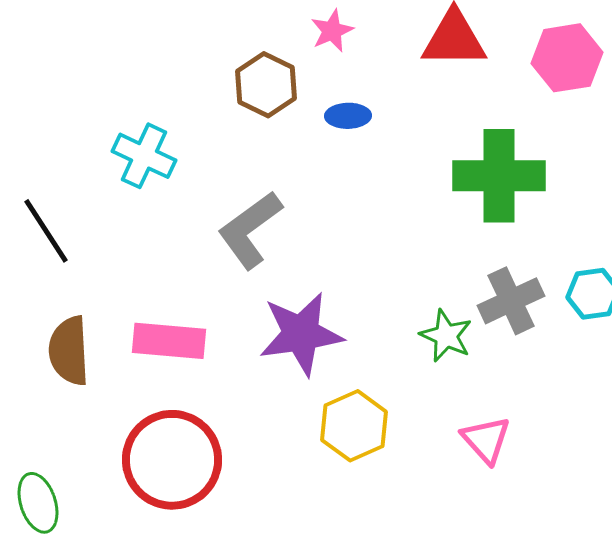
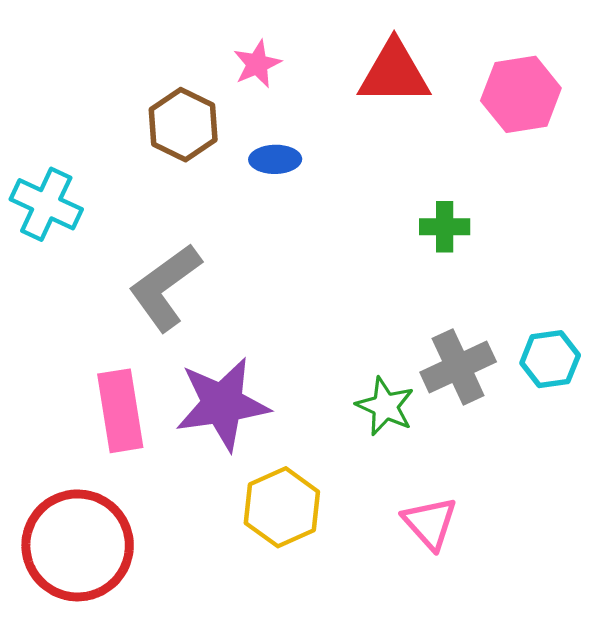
green cross: (499, 176) -> (445, 227), size x0.5
pink rectangle: (169, 341) -> (120, 411), moved, turned 76

